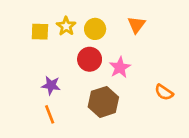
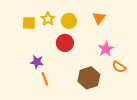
pink star: (120, 67) -> (106, 49), moved
brown hexagon: (103, 102) -> (89, 78), moved
orange line: (50, 114) -> (45, 79), moved

